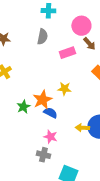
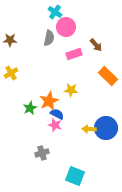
cyan cross: (48, 11) -> (55, 12), turned 32
pink circle: (81, 26) -> (66, 27), moved
pink star: (50, 137) -> (55, 125), moved
gray cross: (43, 155) -> (42, 153), moved, turned -32

